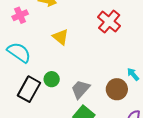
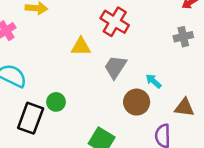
yellow triangle: (60, 37) -> (81, 47), moved, turned -30
gray trapezoid: (80, 89) -> (115, 67), moved

